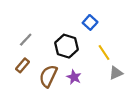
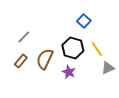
black hexagon: (66, 46) -> (73, 48), moved
brown semicircle: (48, 76) -> (45, 59), moved

